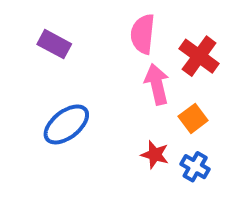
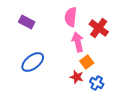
orange square: (193, 118) -> (87, 62), moved

